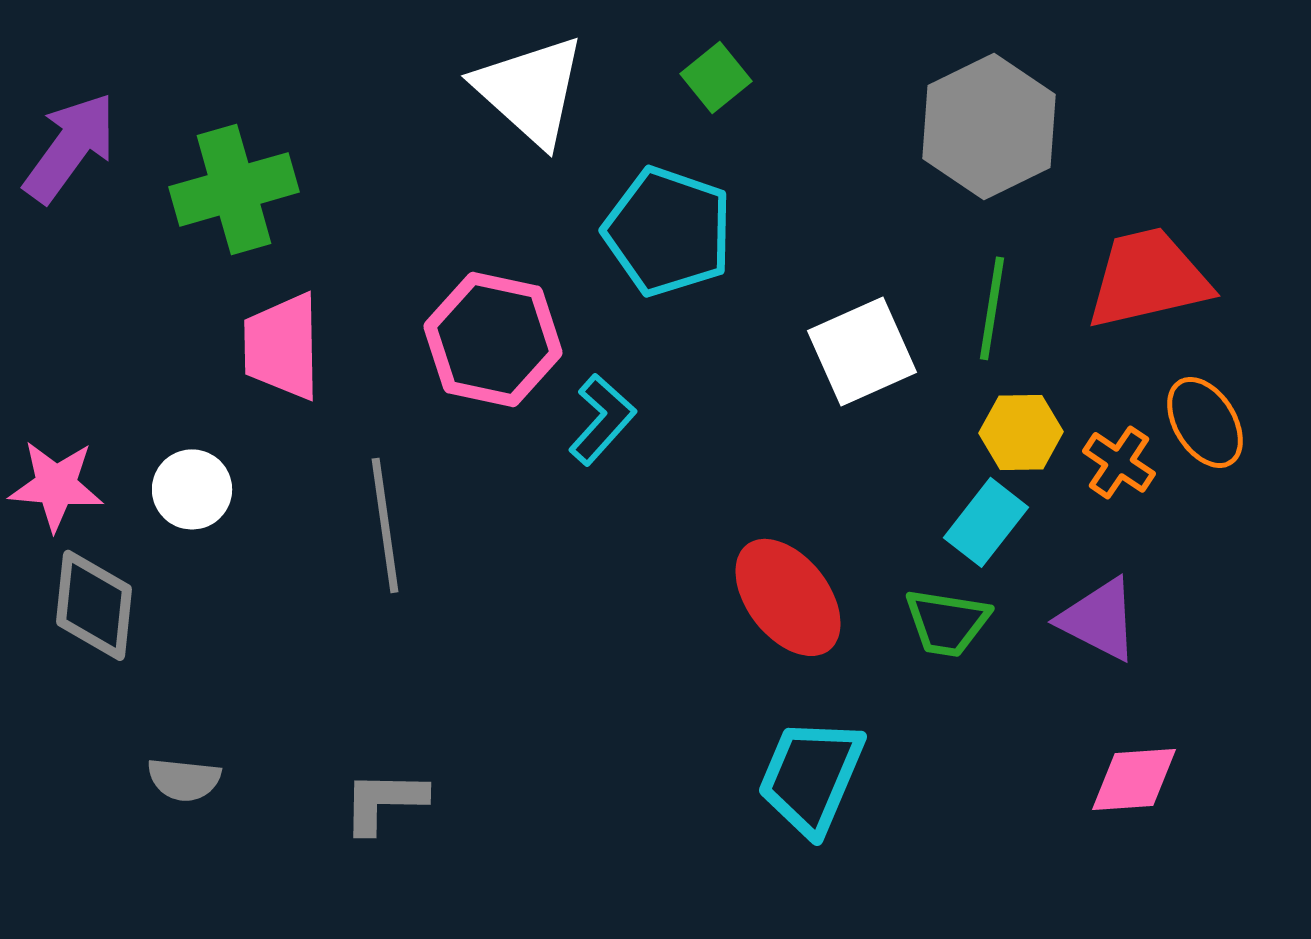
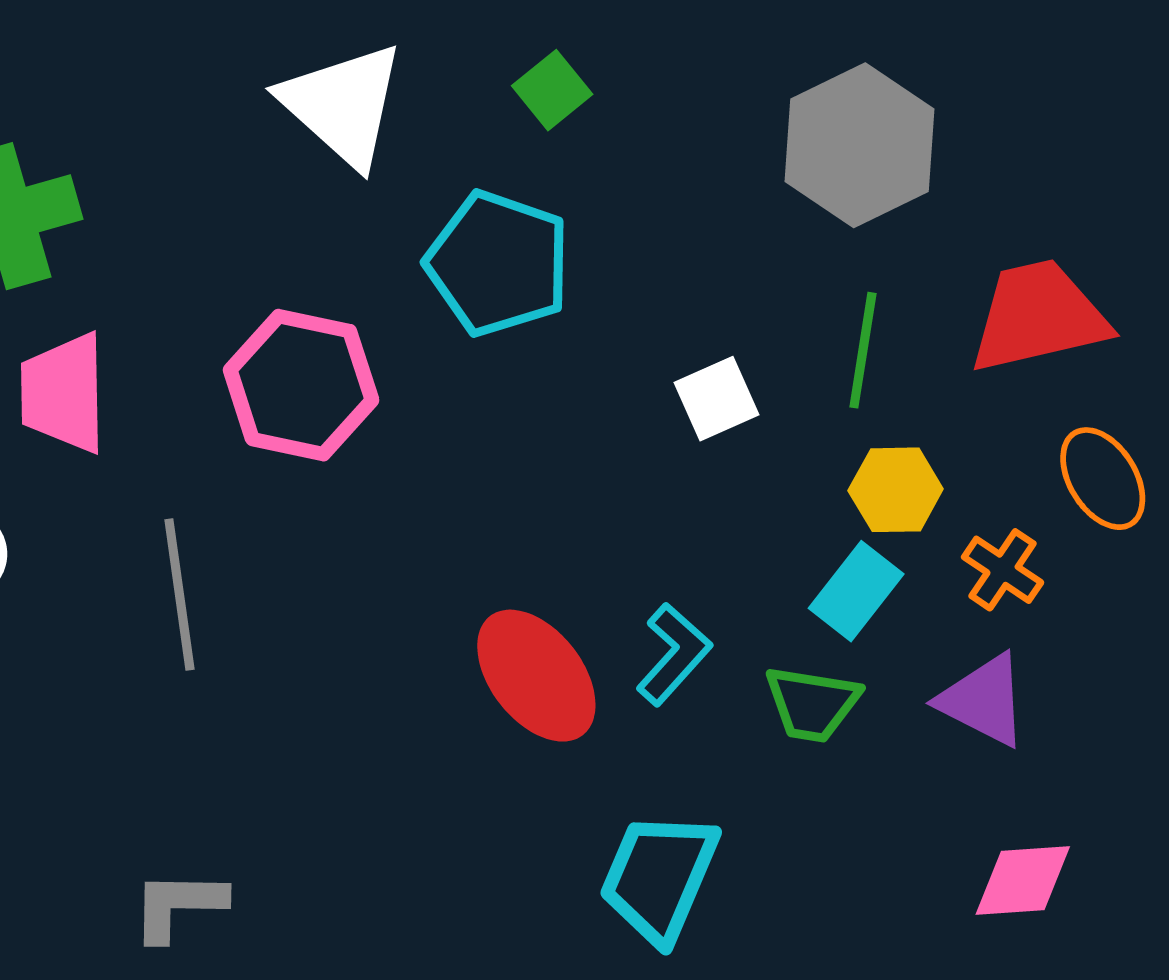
white square: (862, 351) -> (717, 399), size x0.7
cyan L-shape: (602, 419) -> (674, 654), moved
orange cross: (1119, 462) -> (1003, 570), moved
red ellipse: (788, 597) -> (536, 676), moved

